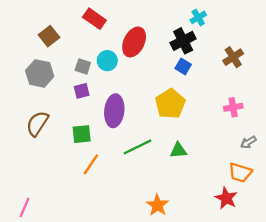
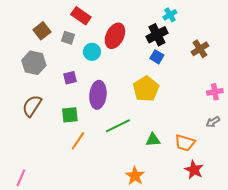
gray square: (83, 66) -> (68, 38), moved
pink cross: (233, 107) -> (215, 92), moved
green triangle: (178, 150) -> (153, 140), moved
orange trapezoid: (240, 173) -> (185, 143), moved

